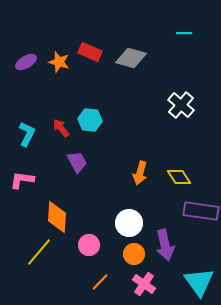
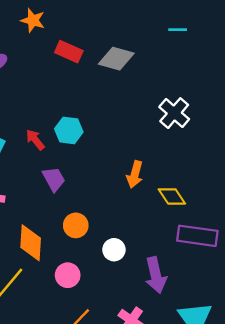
orange star: (59, 62) -> (33, 20), moved
orange arrow: (140, 173) -> (135, 174), moved
white circle: (129, 223) -> (114, 250), size x0.7
orange circle: (134, 254) -> (76, 225), moved

